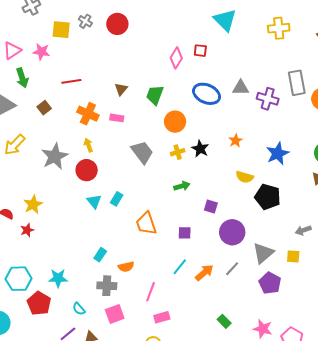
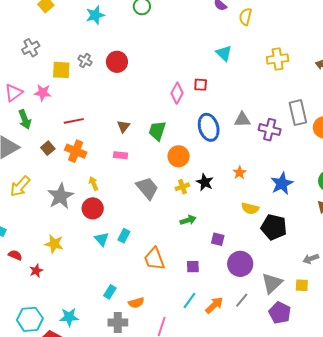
cyan triangle: (225, 20) -> (224, 53), size x0.7
blue ellipse: (207, 94) -> (209, 127), turned 52
orange cross: (88, 114) -> (76, 151), moved
yellow star: (33, 205) -> (54, 244), moved, turned -30

